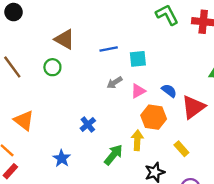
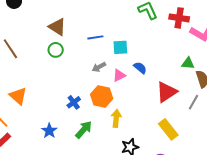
green circle: (52, 67) -> (56, 50), moved
blue semicircle: (169, 91) -> (140, 68), moved
orange hexagon: (154, 117) -> (102, 97), moved
yellow rectangle: (181, 149) -> (168, 129), moved, size x1.5
green arrow: (113, 155) -> (84, 130), moved

